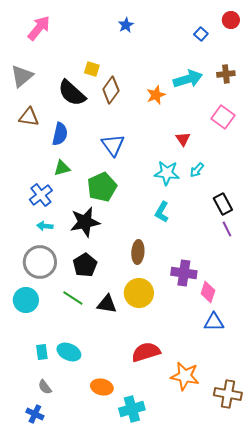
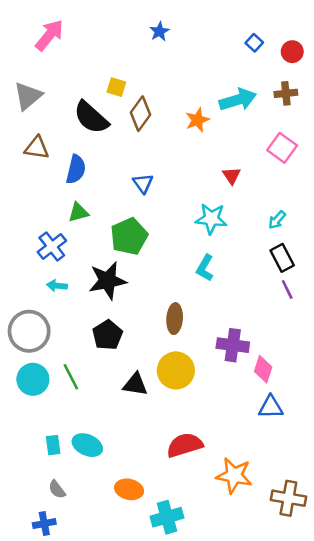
red circle: (231, 20) -> (292, 52), moved
blue triangle: (113, 145) -> (143, 183), size x0.7
cyan arrow: (197, 170) -> (277, 220), moved
gray circle: (40, 262) -> (29, 331), moved
green line: (73, 298) -> (71, 377), moved, turned 30
blue cross: (35, 414) -> (44, 524), turned -36

